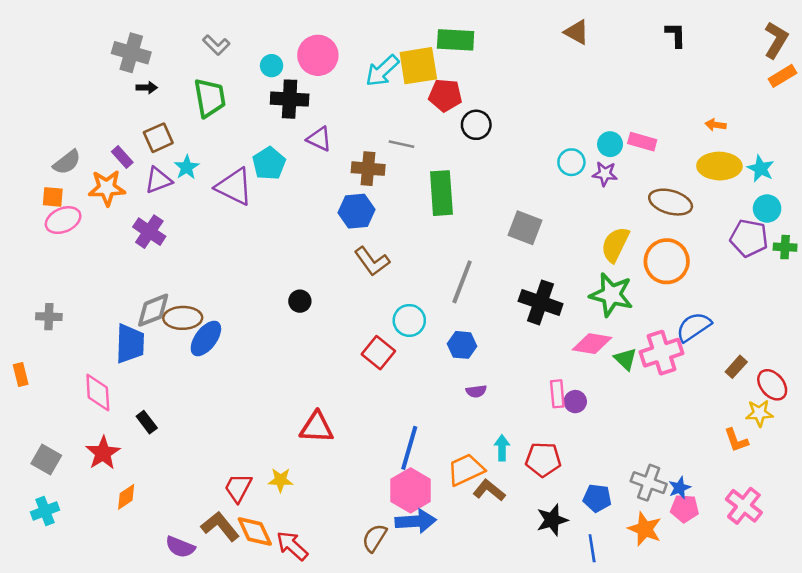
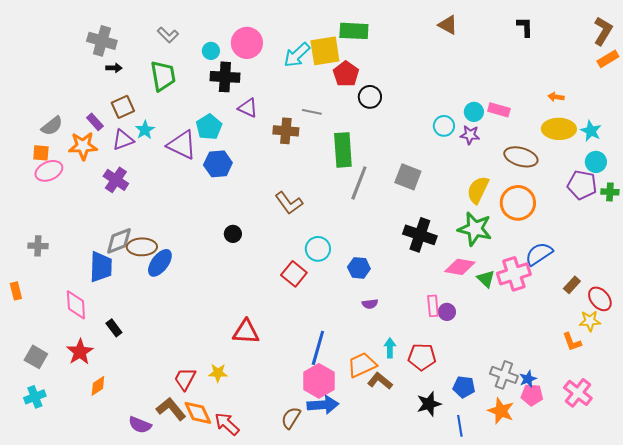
red pentagon: (445, 95) -> (346, 74), turned 30
blue hexagon: (356, 211) -> (218, 164), moved
gray line: (462, 282) -> (359, 183), moved

